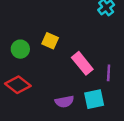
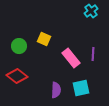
purple line: (109, 73) -> (93, 54), moved
purple semicircle: (64, 102) -> (56, 90), turned -77

